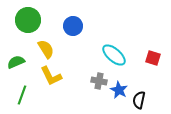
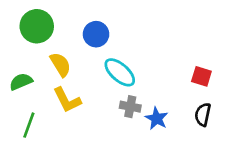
cyan ellipse: (114, 55) -> (120, 72), moved
black semicircle: (139, 100) -> (203, 115), moved

